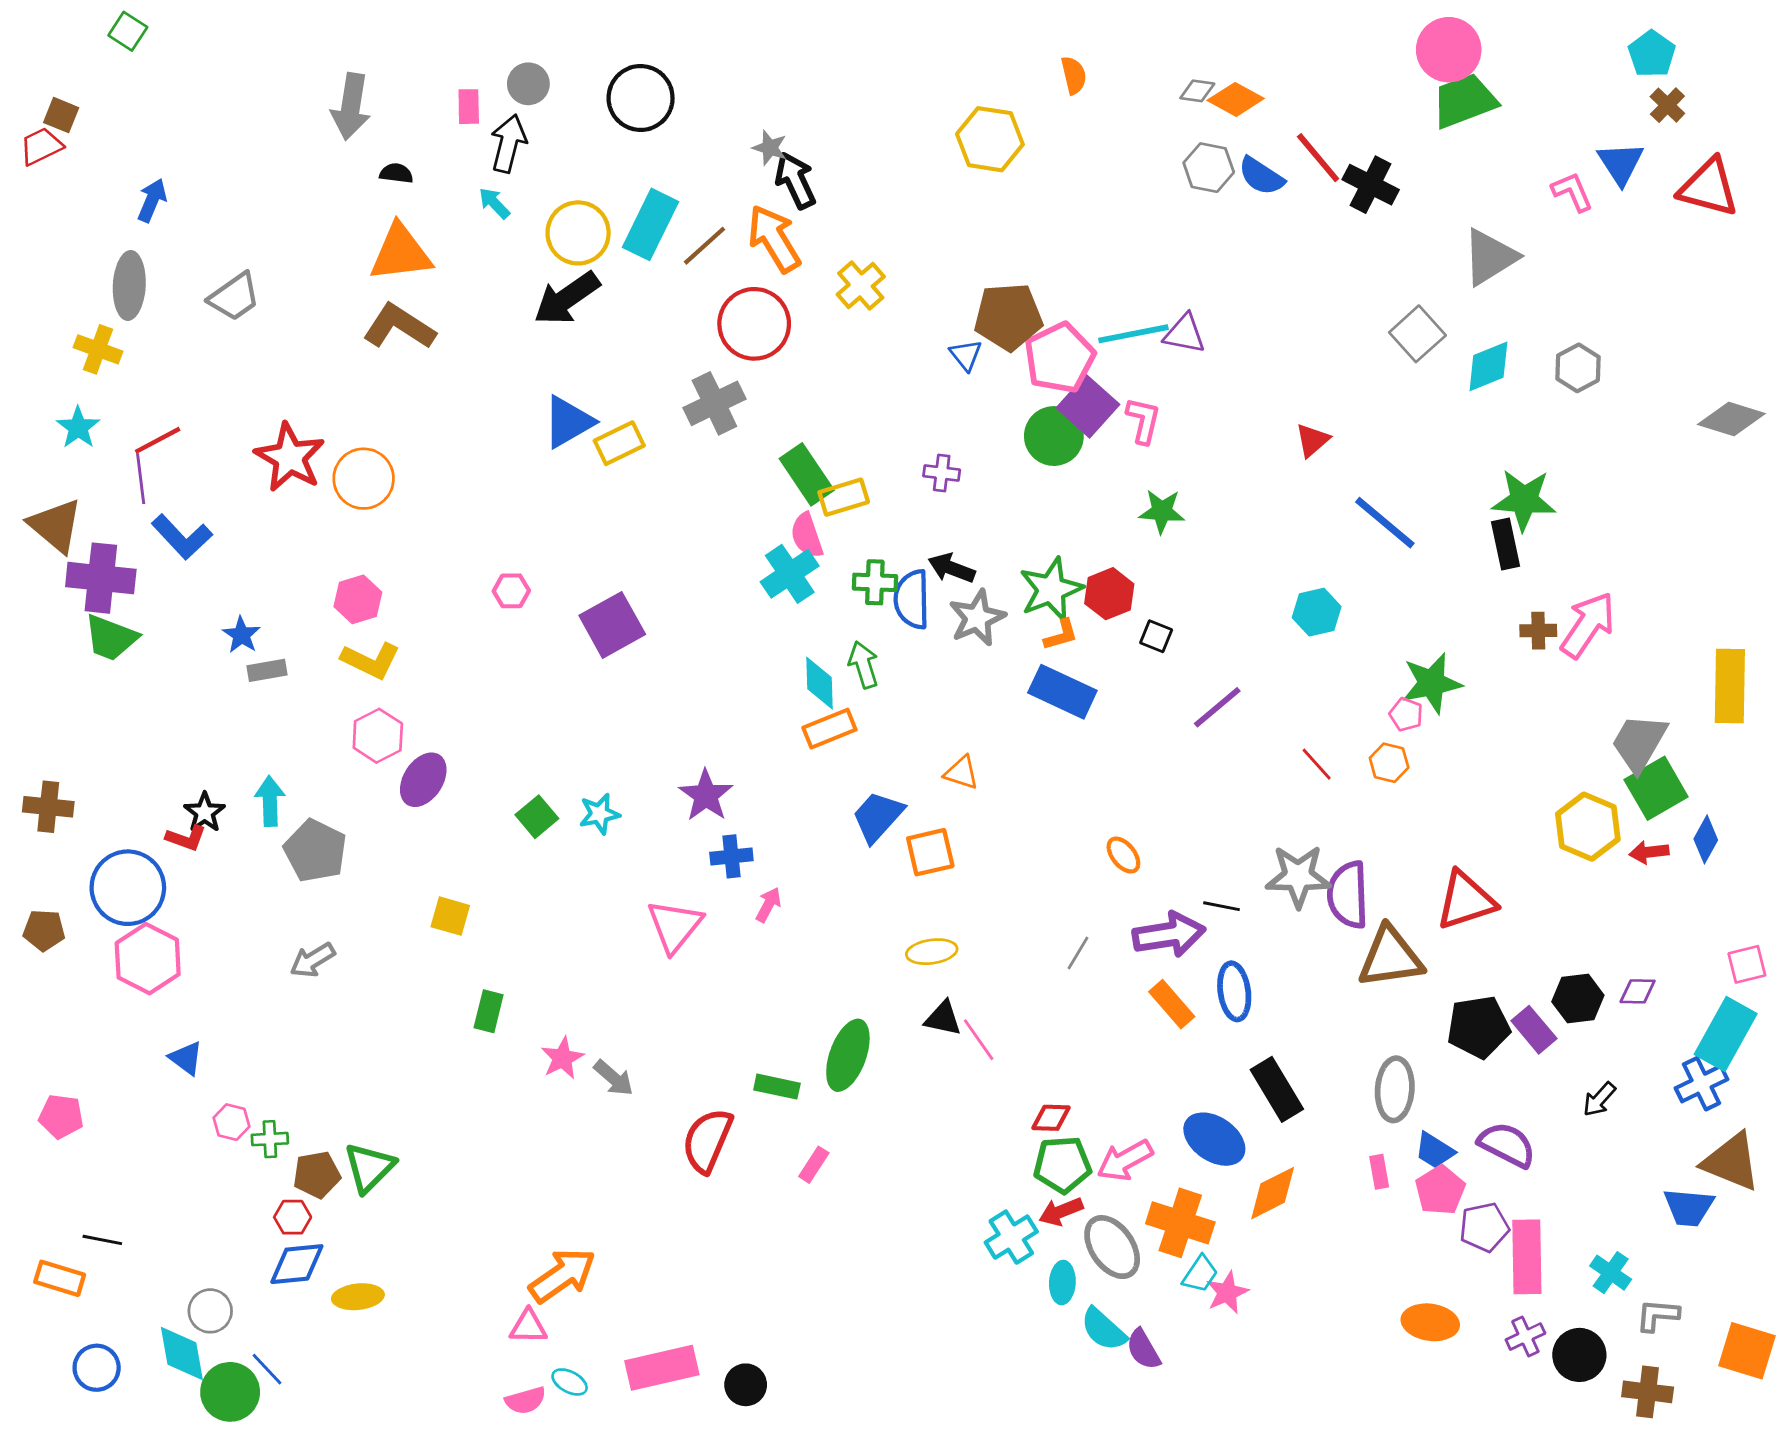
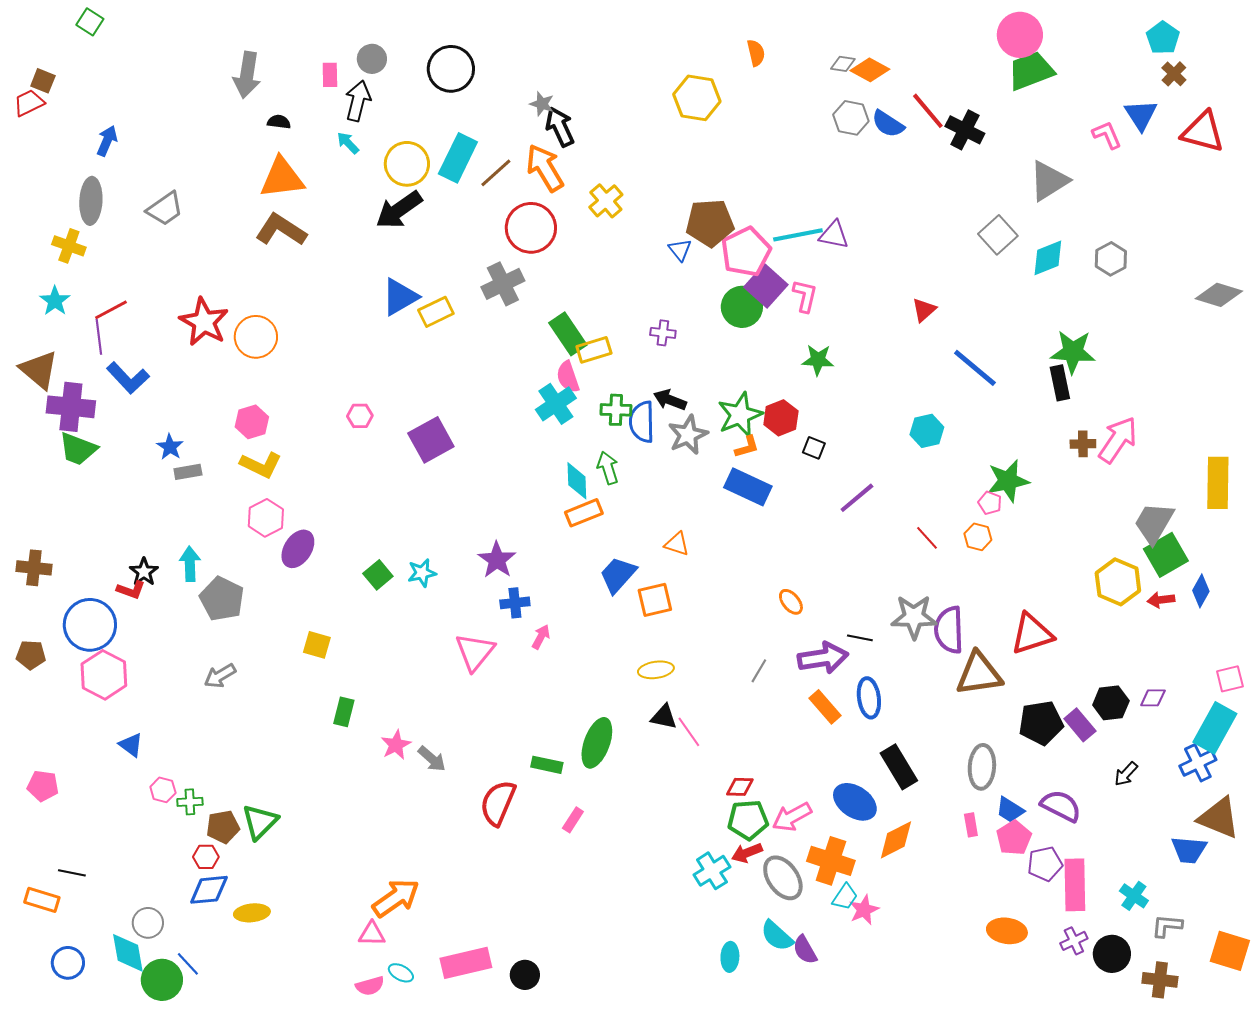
cyan ellipse: (1062, 1283) -> (730, 957), moved

